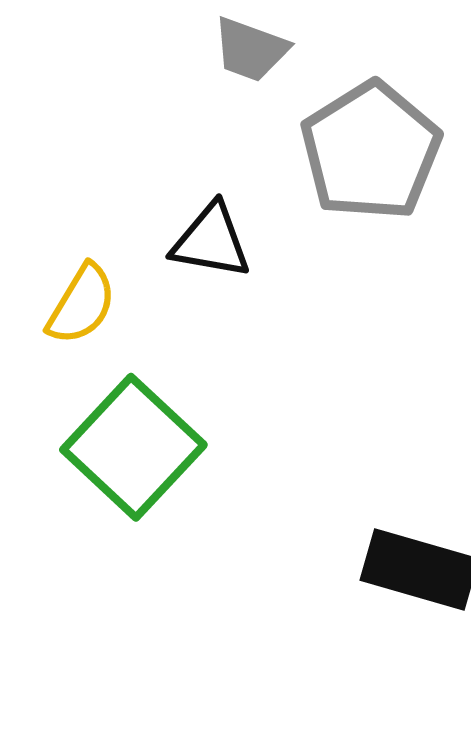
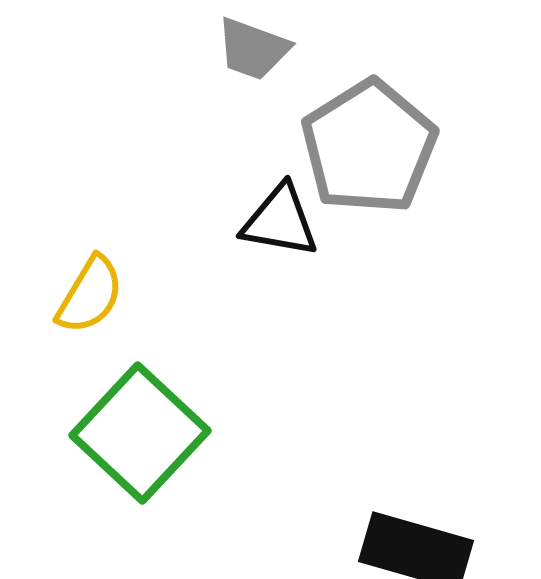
black triangle: (211, 241) -> (280, 221), moved

